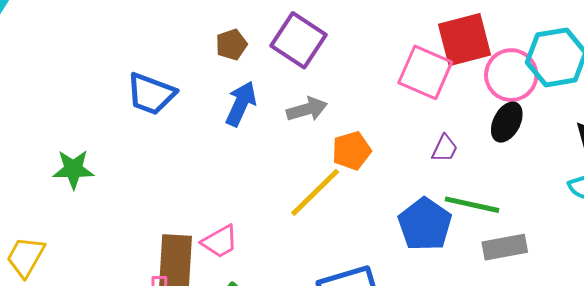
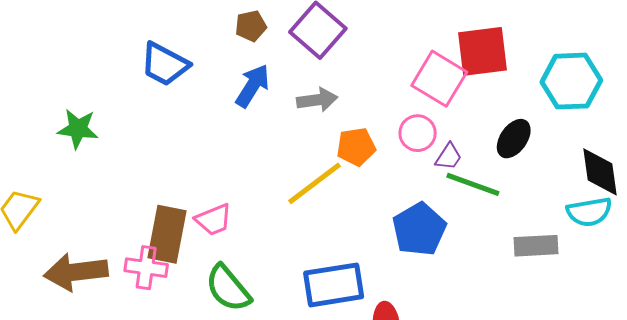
pink circle: (511, 75) -> (418, 133), moved, size x0.7
green line: (472, 205) -> (473, 184), moved
gray rectangle: (505, 247) -> (536, 246), moved

